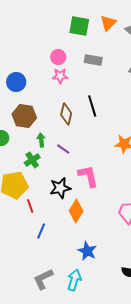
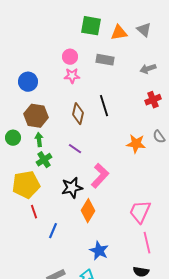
orange triangle: (108, 23) -> (119, 33), moved, turned 36
green arrow: (41, 140) -> (39, 140), moved
pink L-shape: (88, 176) -> (100, 176), turned 55
red line: (30, 206) -> (34, 212), moved

